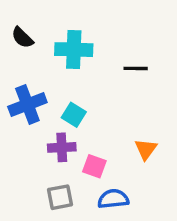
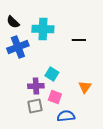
blue cross: (27, 104) -> (18, 47), moved
cyan square: (74, 115) -> (52, 74), moved
gray square: (60, 197) -> (35, 106), moved

